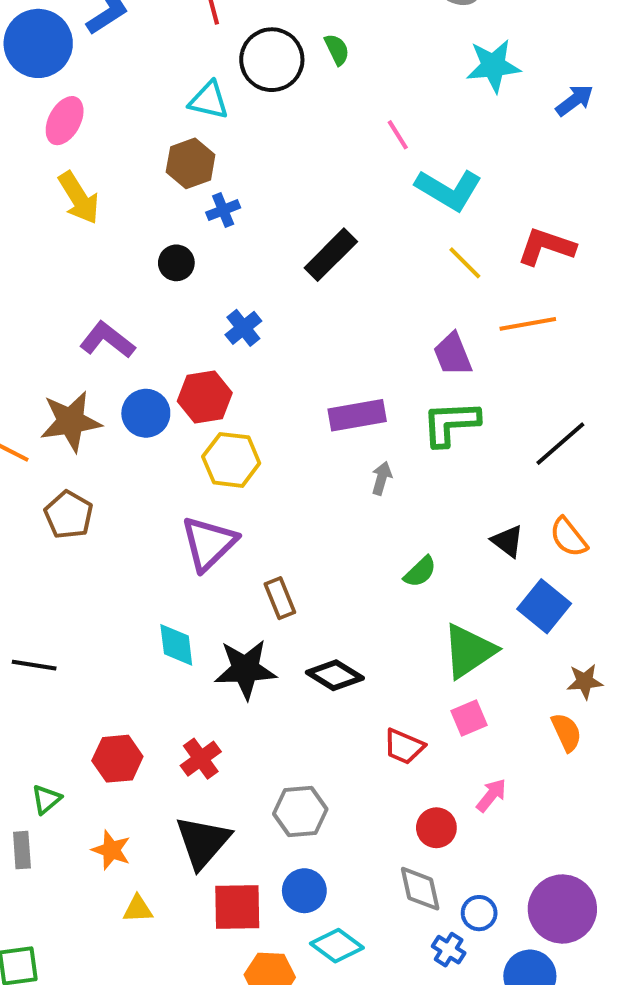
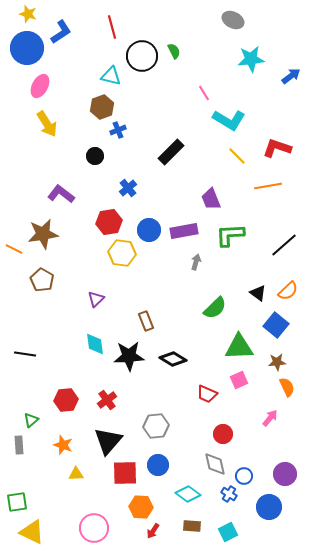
purple trapezoid: (453, 354) -> (211, 199), moved
blue circle: (146, 413) -> (149, 230), moved
orange semicircle: (568, 537) -> (288, 291), turned -95
purple triangle: (209, 543) -> (96, 299), moved, size x0.6
green semicircle: (420, 572) -> (215, 308), size x1.4
green triangle: (469, 651) -> (239, 347), turned 32
brown star: (585, 681) -> (277, 362), moved
pink arrow: (491, 795) -> (270, 418), moved
purple circle: (562, 909) -> (285, 474), size x0.7
cyan diamond: (337, 946) -> (188, 494), moved

